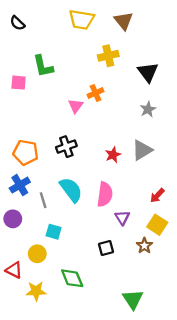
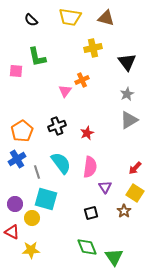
brown triangle: (123, 21) -> (106, 18), turned -36
black semicircle: (17, 23) -> (31, 20), moved
gray triangle: (142, 150) -> (129, 120), moved
orange pentagon: (26, 152) -> (22, 131), turned 30
red star: (113, 155) -> (87, 133), moved
purple circle: (13, 219) -> (15, 204), moved
cyan square: (54, 232) -> (46, 199), size x1.6
green diamond: (72, 278) -> (87, 247), moved

